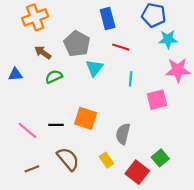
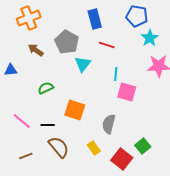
cyan star: (168, 39) -> (150, 38), turned -30
green semicircle: (54, 77) -> (46, 88), moved
pink square: (157, 100) -> (127, 92), moved, turned 30
black line: (56, 125) -> (48, 125), moved

